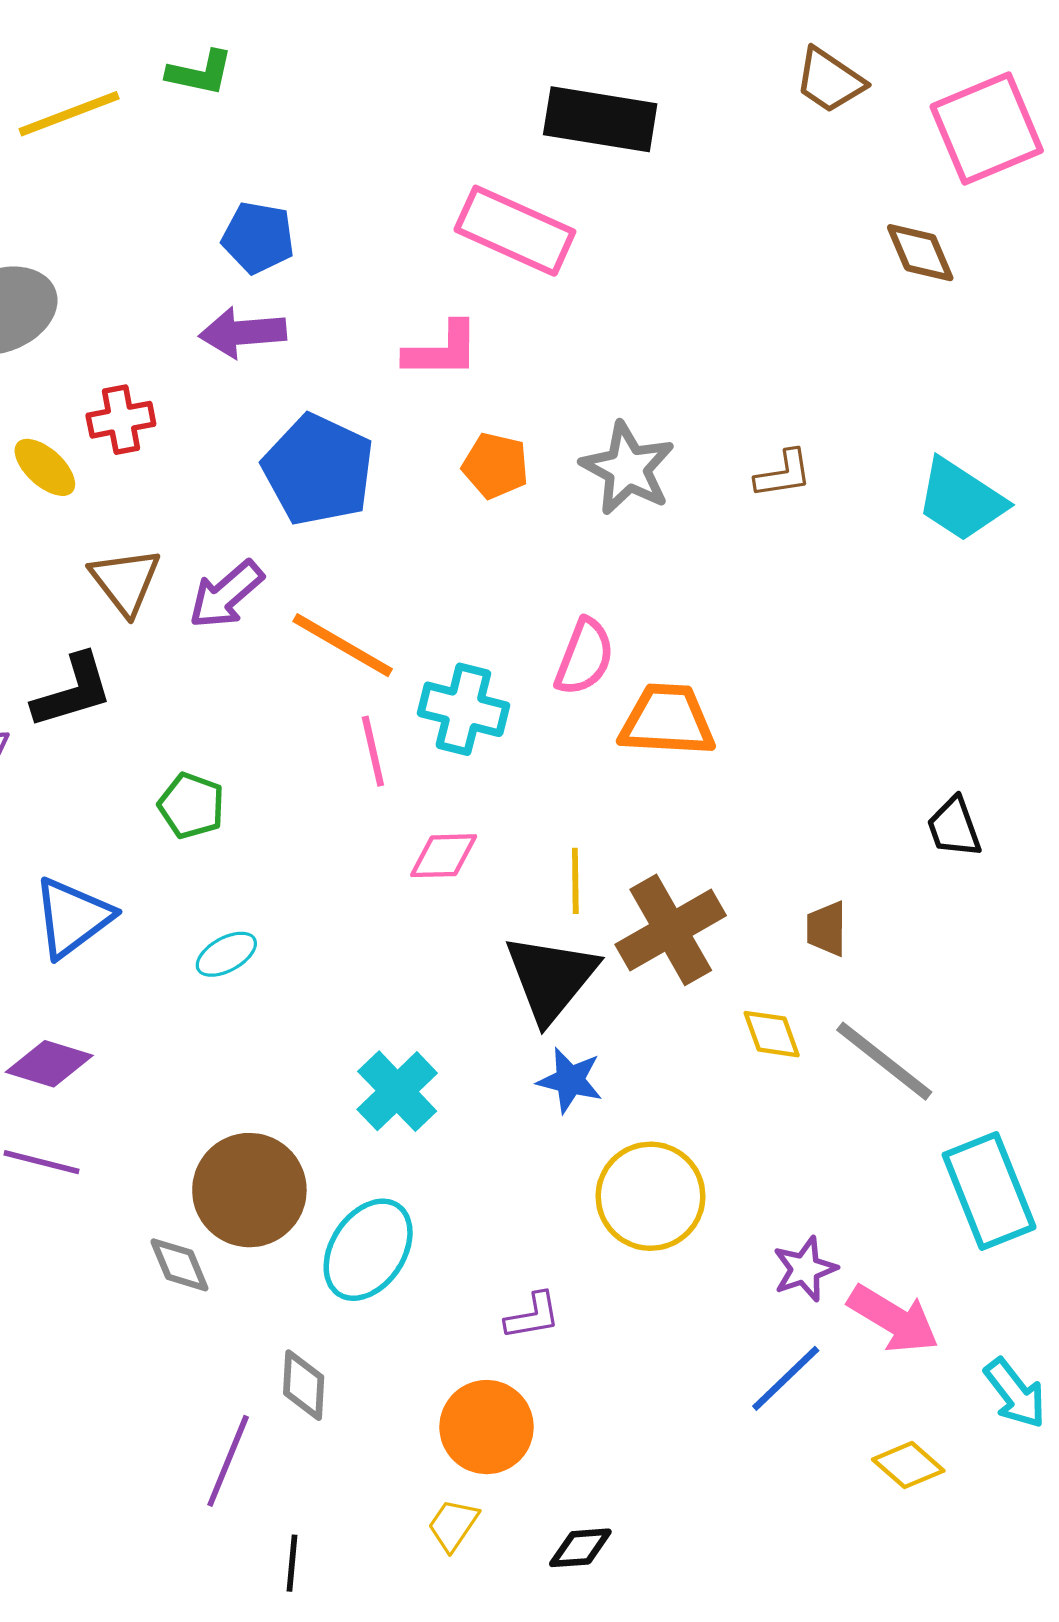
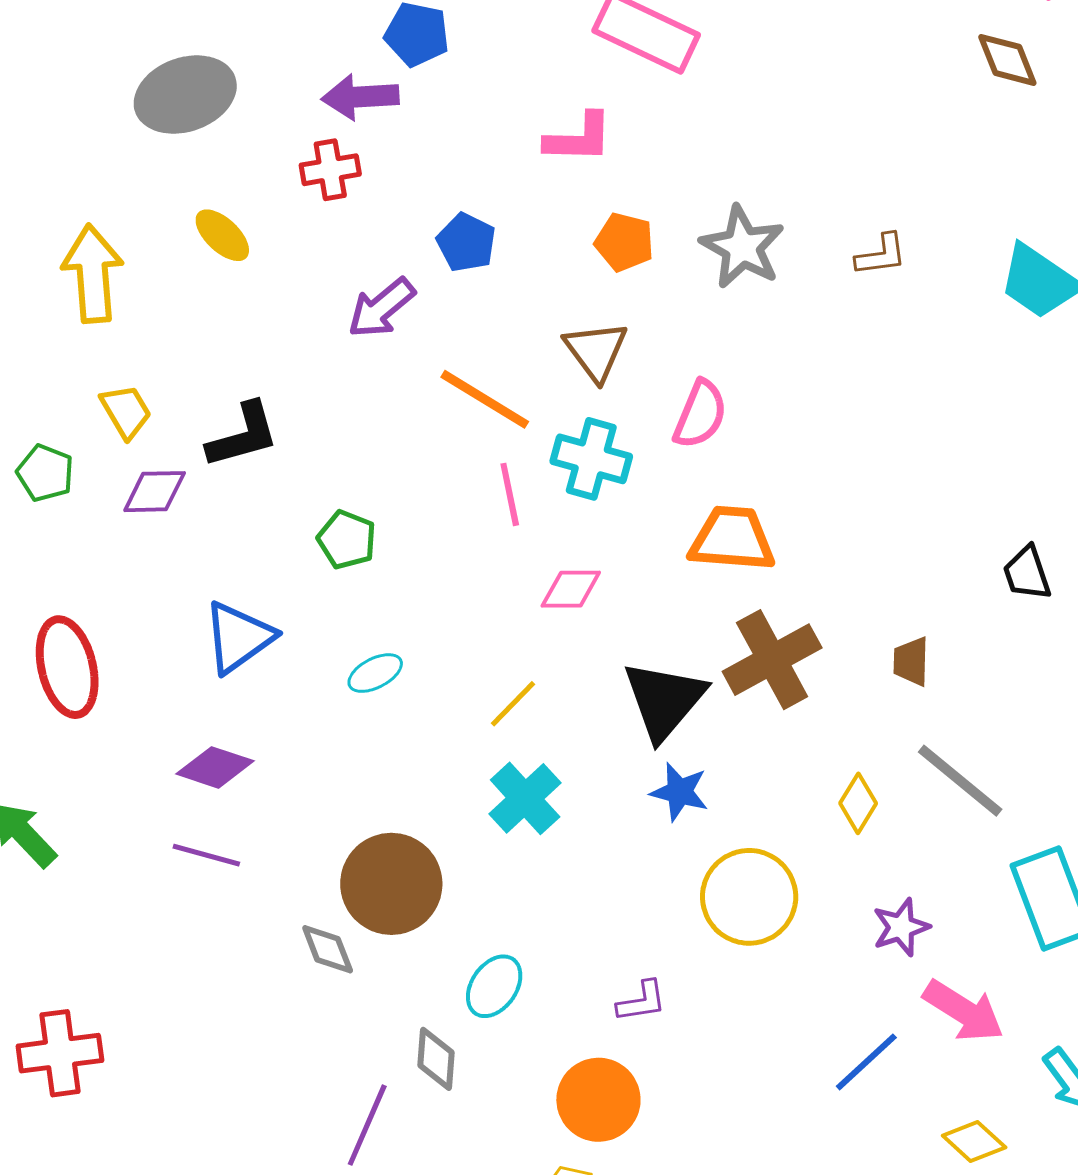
purple arrow: (243, 333) -> (360, 97), moved
red cross: (121, 420) -> (330, 170), moved
blue pentagon: (318, 470) -> (466, 242), size x0.6
brown triangle: (125, 581) -> (596, 351), moved
purple arrow: (226, 594) -> (381, 308), moved
orange trapezoid: (667, 720) -> (732, 539), moved
yellow line: (575, 881) -> (513, 704), moved, turned 44
yellow diamond: (772, 1034) -> (858, 803), moved, turned 50
cyan ellipse: (368, 1250) -> (494, 986), moved, size x0.7
purple star: (805, 1269) -> (901, 927), moved

